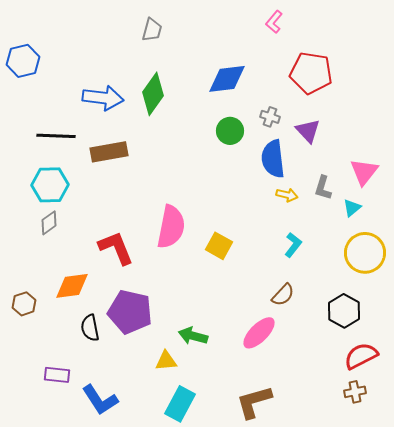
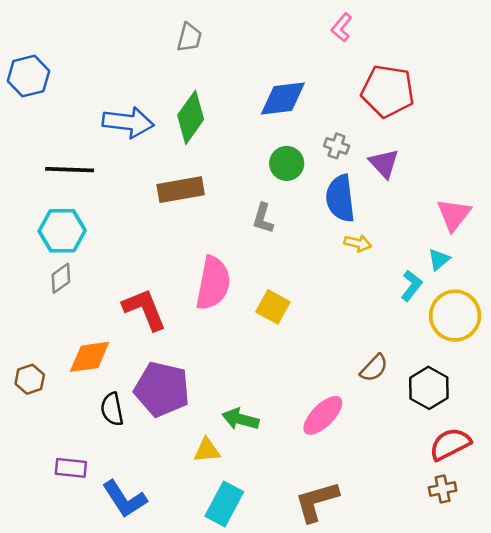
brown rectangle: (109, 152) -> (181, 190), moved
gray L-shape: (323, 188) -> (263, 218), moved
cyan L-shape: (293, 245) -> (411, 286), moved
brown semicircle: (283, 295) -> (374, 368), moved

